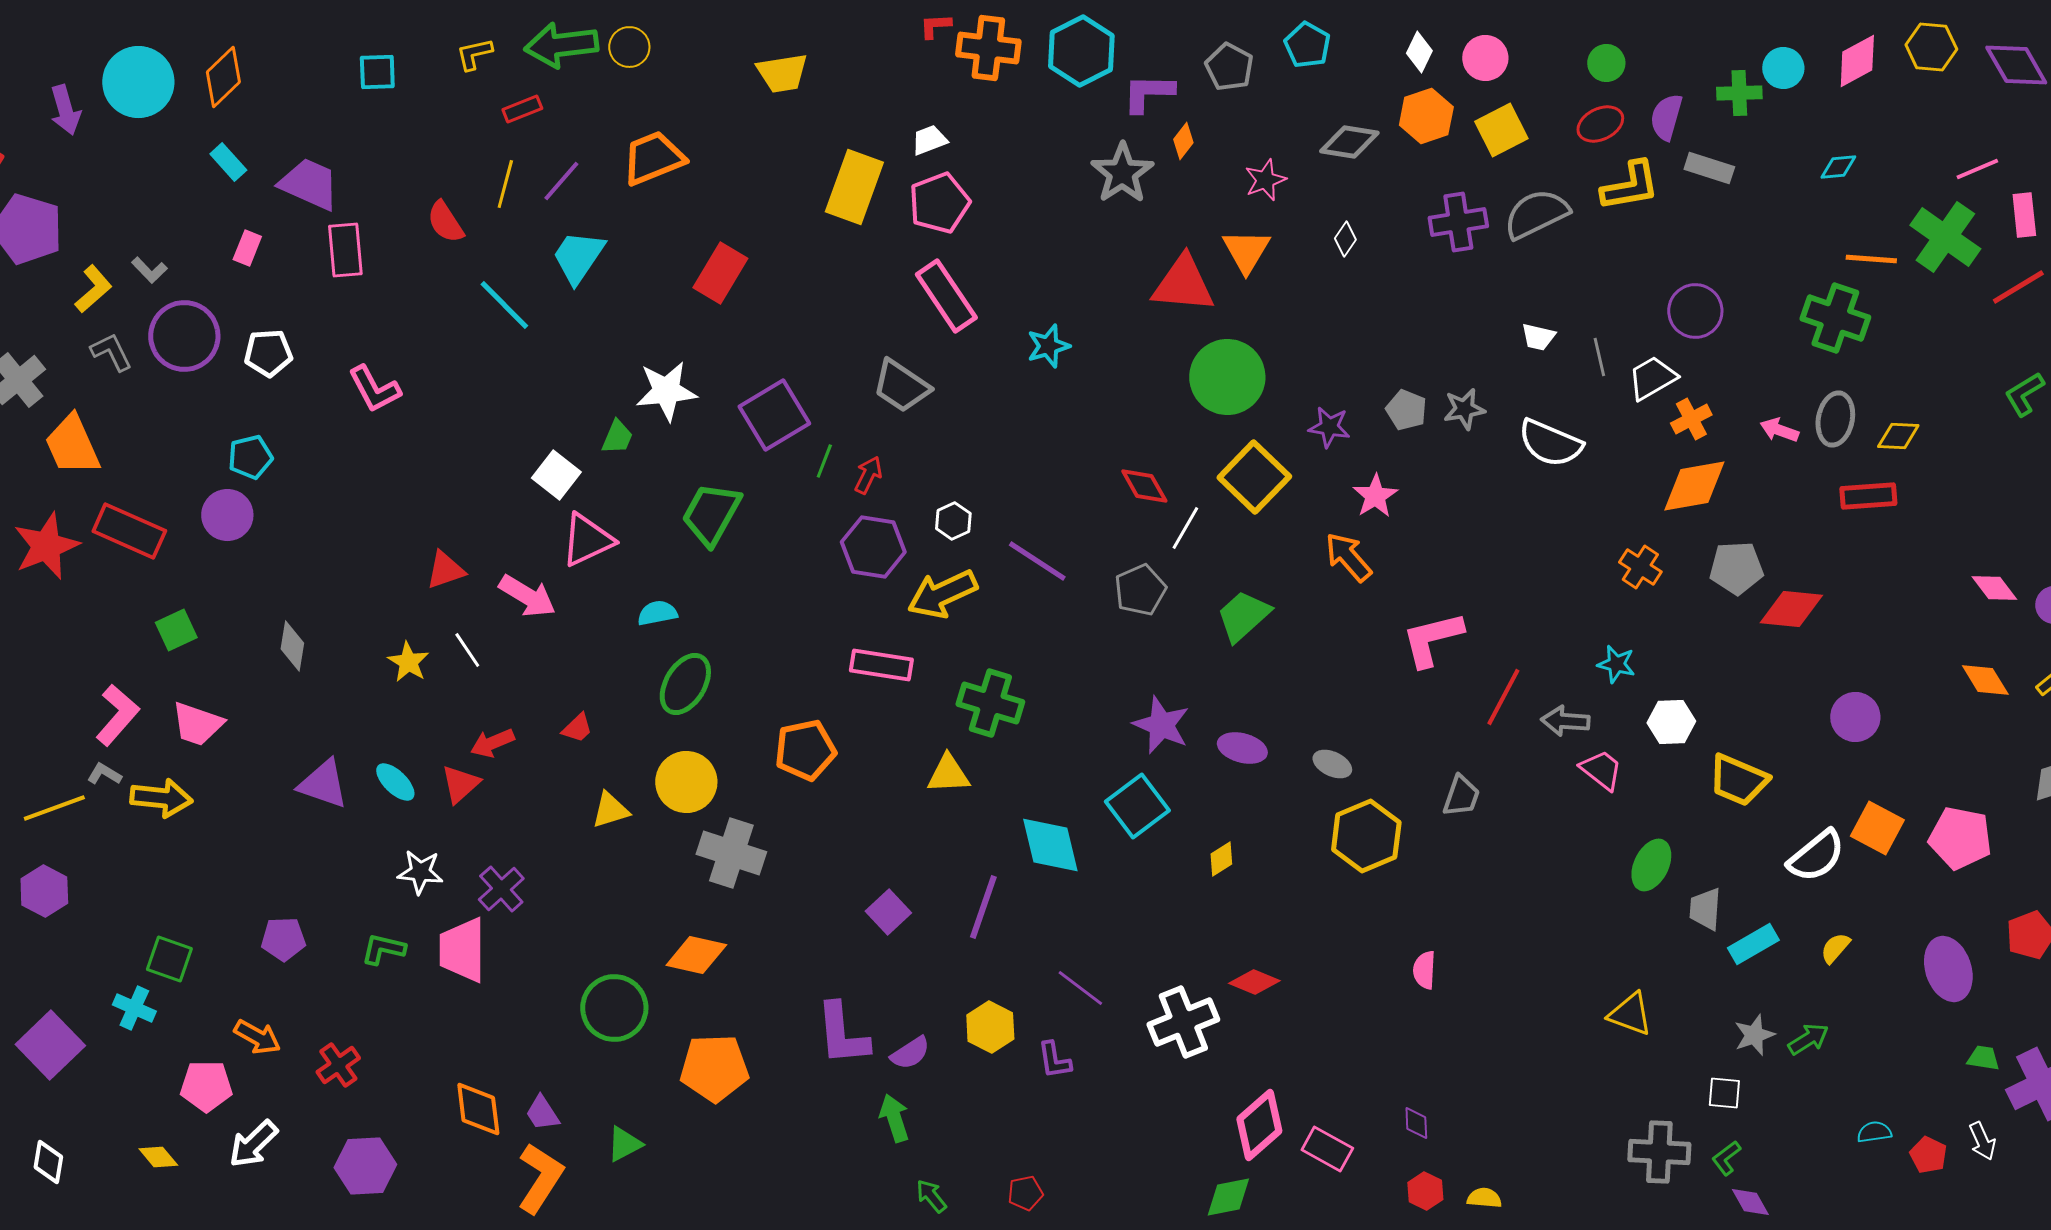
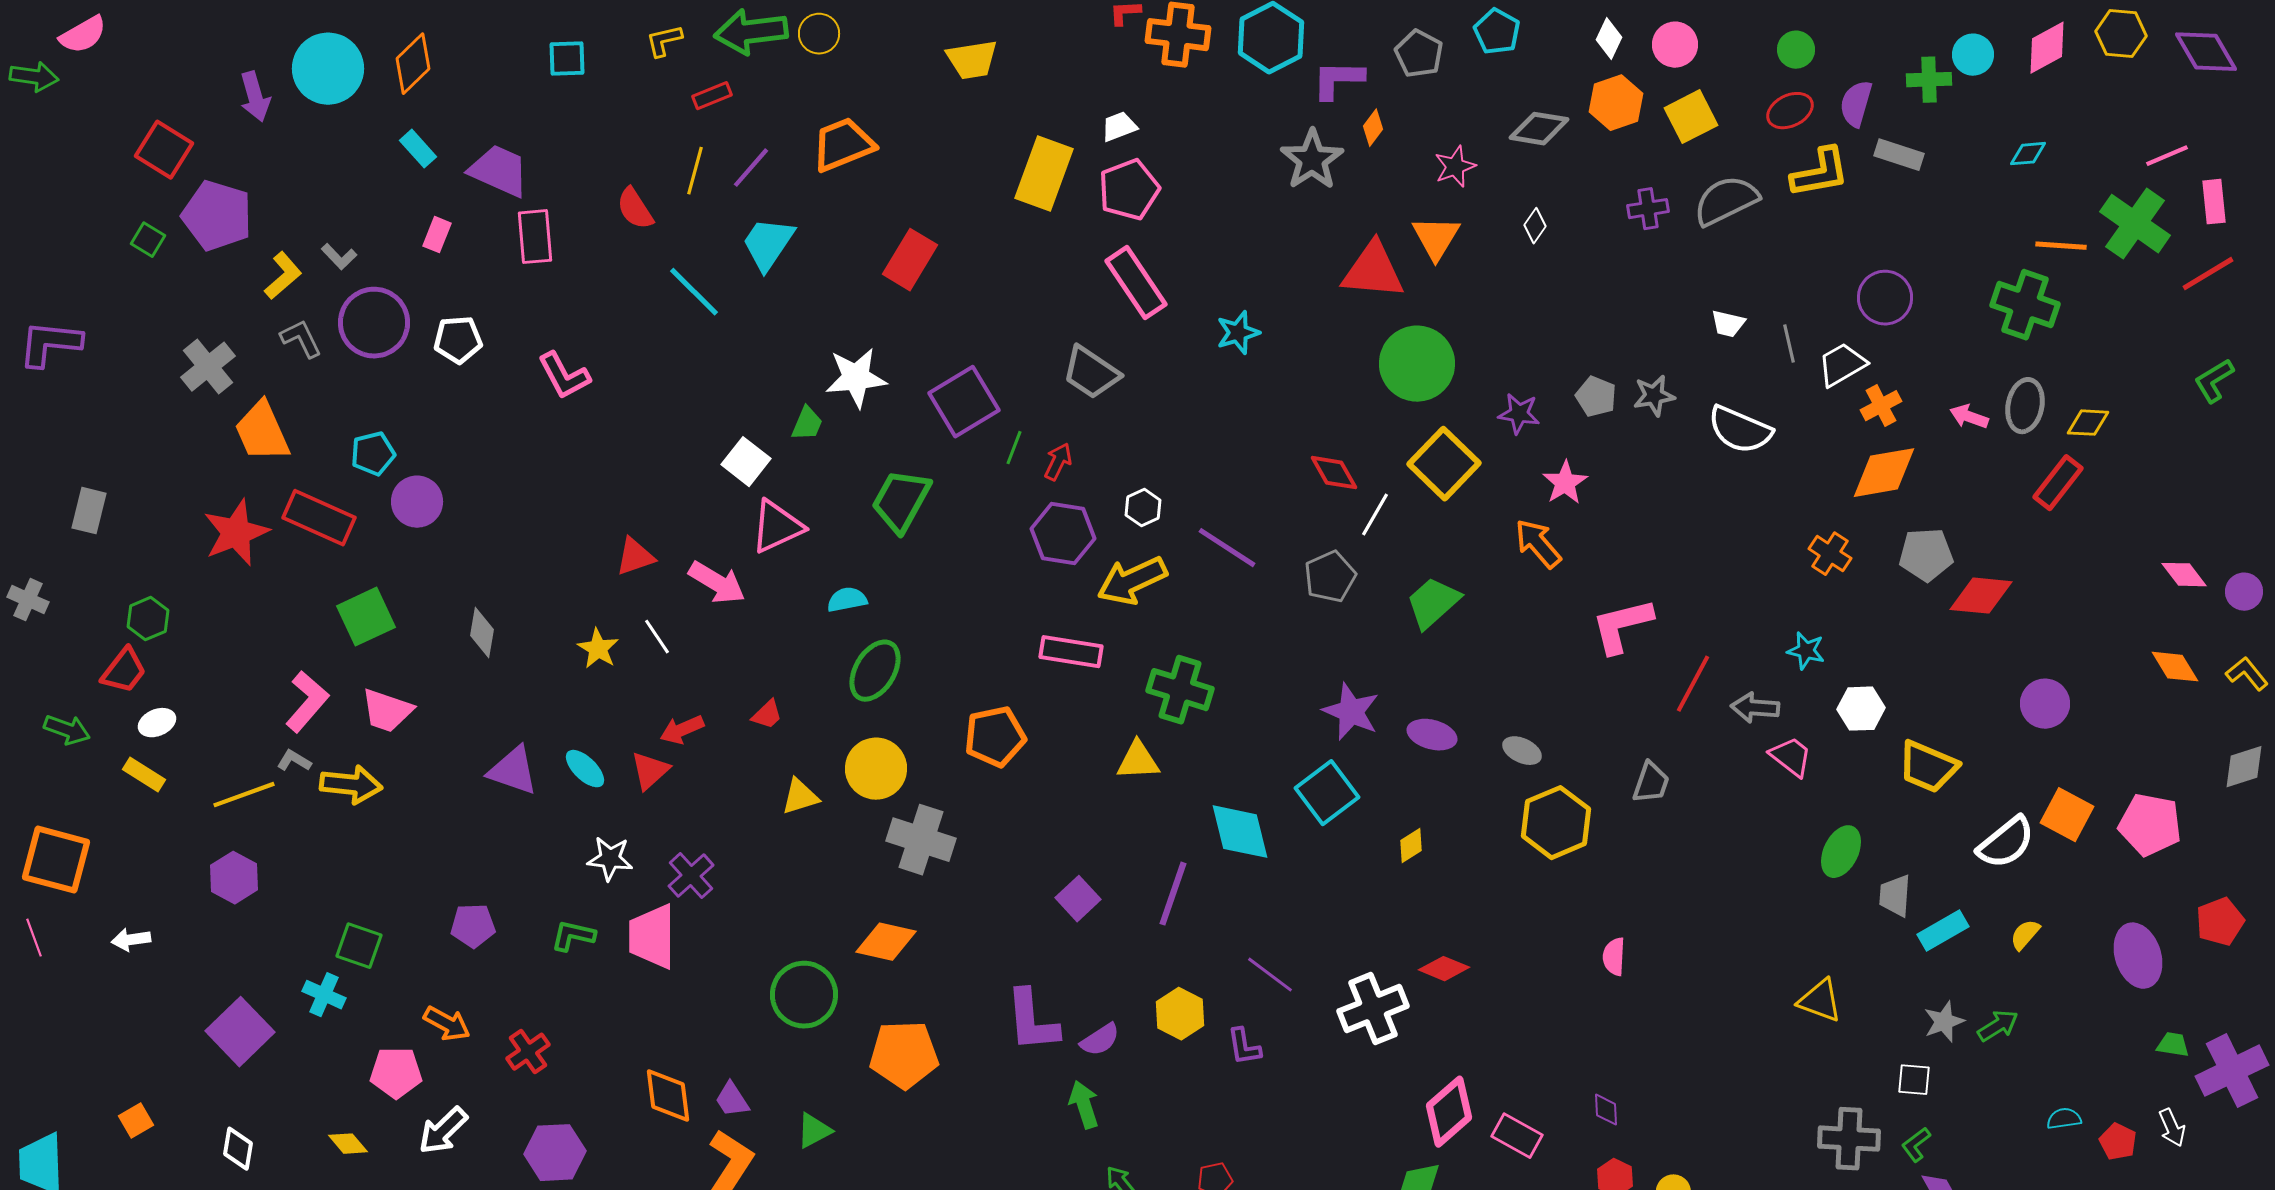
purple cross: (1458, 222) -> (1648, 209), size x0.7
cyan pentagon: (250, 457) -> (373, 454), moved
red rectangle: (1868, 496) -> (2058, 483), turned -48
green square: (176, 630) -> (366, 617), size x1.4

